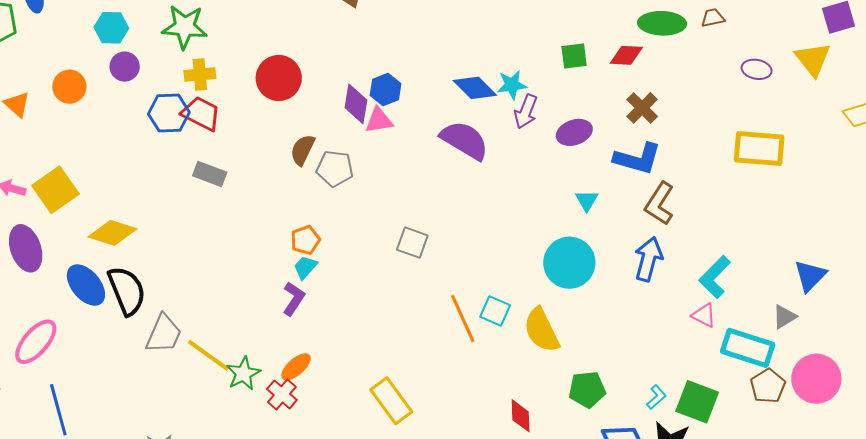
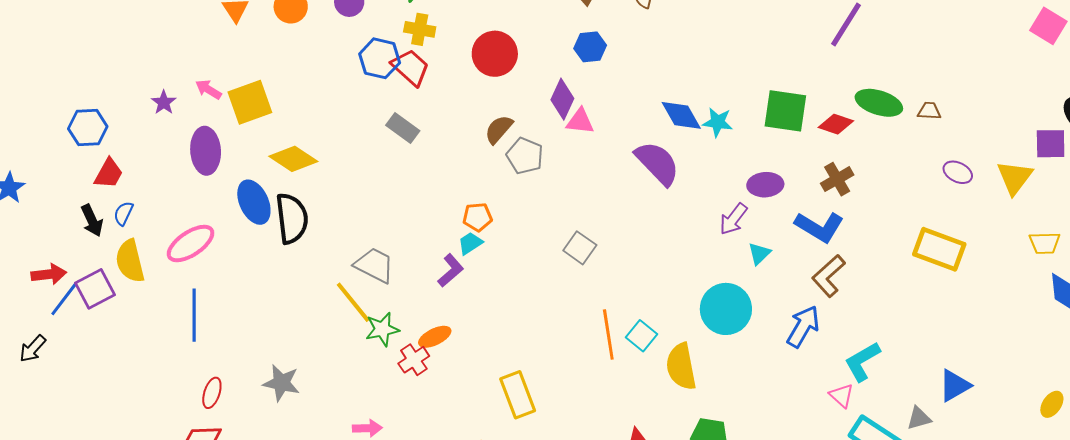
green square: (574, 56) -> (785, 111), size x1.6
blue hexagon: (386, 90) -> (590, 47), moved
purple arrow: (526, 111) -> (733, 219), moved
gray trapezoid: (164, 334) -> (374, 265), moved, turned -102

